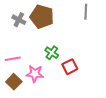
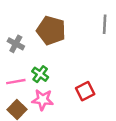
gray cross: (19, 20) -> (16, 44), moved
green cross: (52, 53) -> (40, 74), moved

